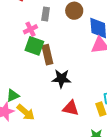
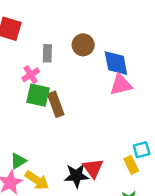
black star: (61, 79) -> (76, 176), moved
red triangle: (71, 108) -> (93, 168), turned 48

